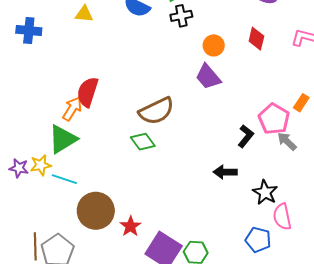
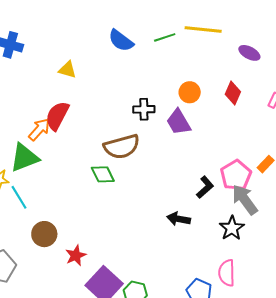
yellow triangle: (84, 14) -> (68, 70), moved
black cross: (181, 16) -> (144, 109), moved
gray arrow: (287, 141) -> (245, 200), size x1.5
cyan line: (64, 179) -> (19, 197), turned 30
black star: (265, 192) -> (232, 228), moved
brown circle: (96, 211) -> (44, 234), size x0.7

